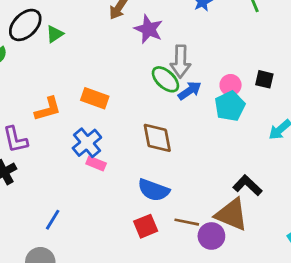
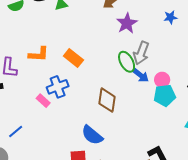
pink circle: (231, 85) -> (162, 80), moved
blue arrow: (190, 91) -> (141, 75), turned 54
pink rectangle: (96, 164) -> (43, 101), moved

